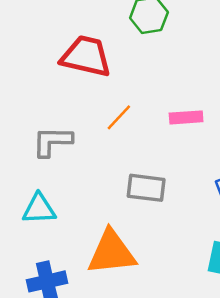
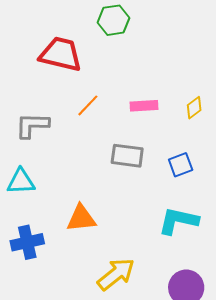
gray rectangle: (146, 188) -> (127, 156), moved
orange triangle: (112, 252) -> (81, 218), size x0.7

